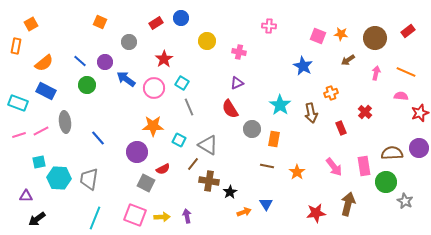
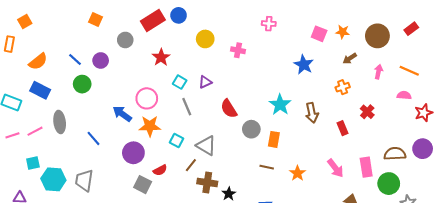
red rectangle: (156, 23) -> (153, 21), size x1.6
blue arrow: (126, 79) -> (122, 114), moved
purple triangle: (237, 83) -> (205, 82), moved
pink circle: (154, 88) -> (147, 98), moved
orange cross: (331, 93) -> (343, 87), moved

